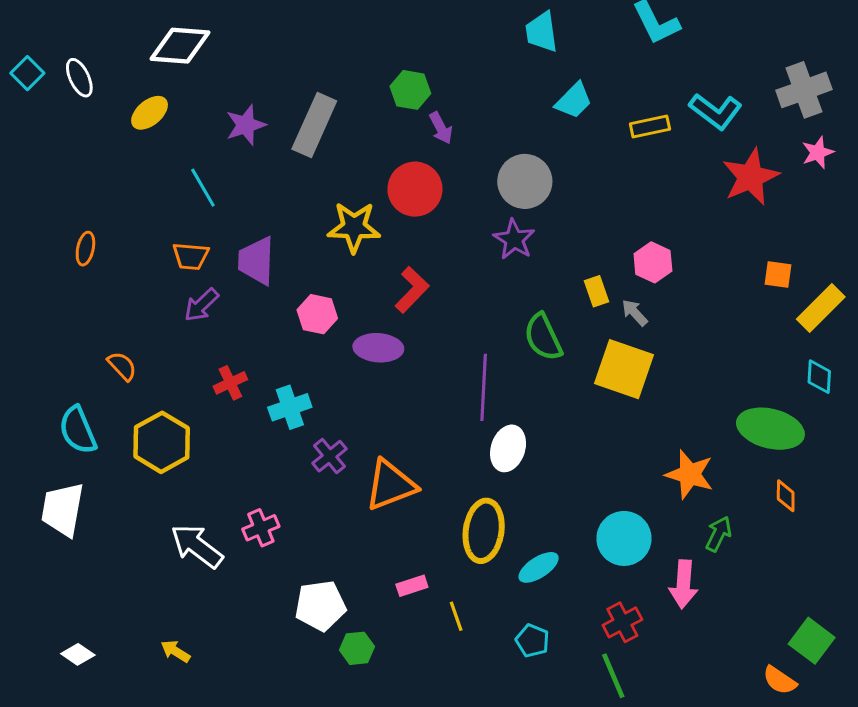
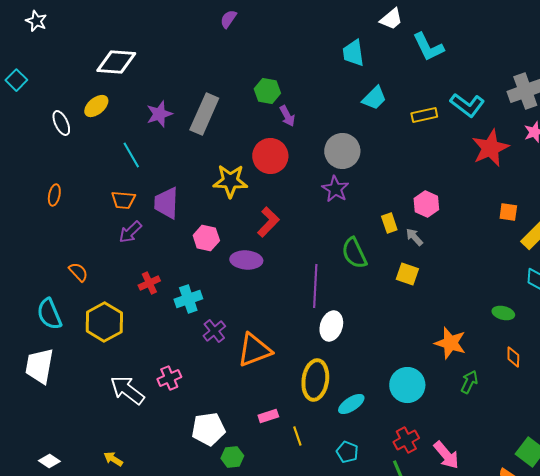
white ellipse: (79, 78) -> (61, 123), moved
yellow square: (624, 369) -> (407, 274), size x0.6
green ellipse: (770, 429) -> (503, 313), size x0.5
pink arrow: (683, 584) -> (446, 455), moved, turned -44

